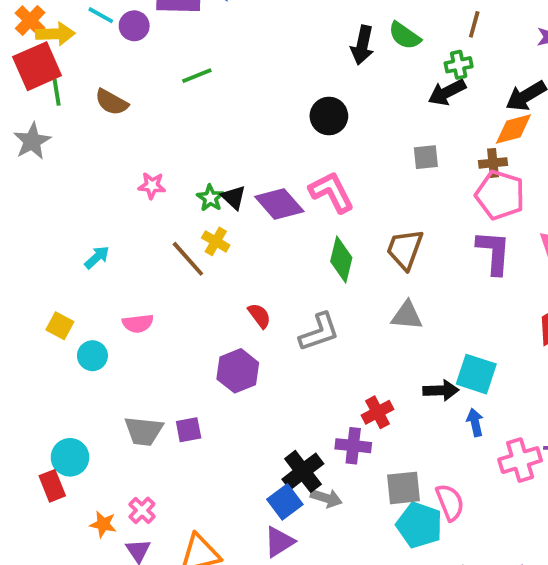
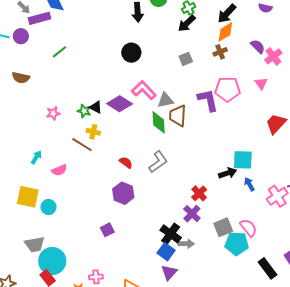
pink pentagon: (500, 195) -> (228, 89), moved
brown trapezoid: (405, 249) -> (178, 116), moved
purple L-shape: (494, 252) -> (208, 100), moved
gray triangle: (407, 316) -> (165, 100), moved
pink semicircle: (138, 323) -> (59, 170), moved
yellow square: (60, 326) -> (28, 197), size x1.6
gray trapezoid: (144, 431) -> (35, 244), moved
purple cross: (353, 446) -> (192, 214), turned -36
cyan circle: (70, 457) -> (52, 261), size x1.4
pink cross: (142, 510) -> (96, 277), turned -32

